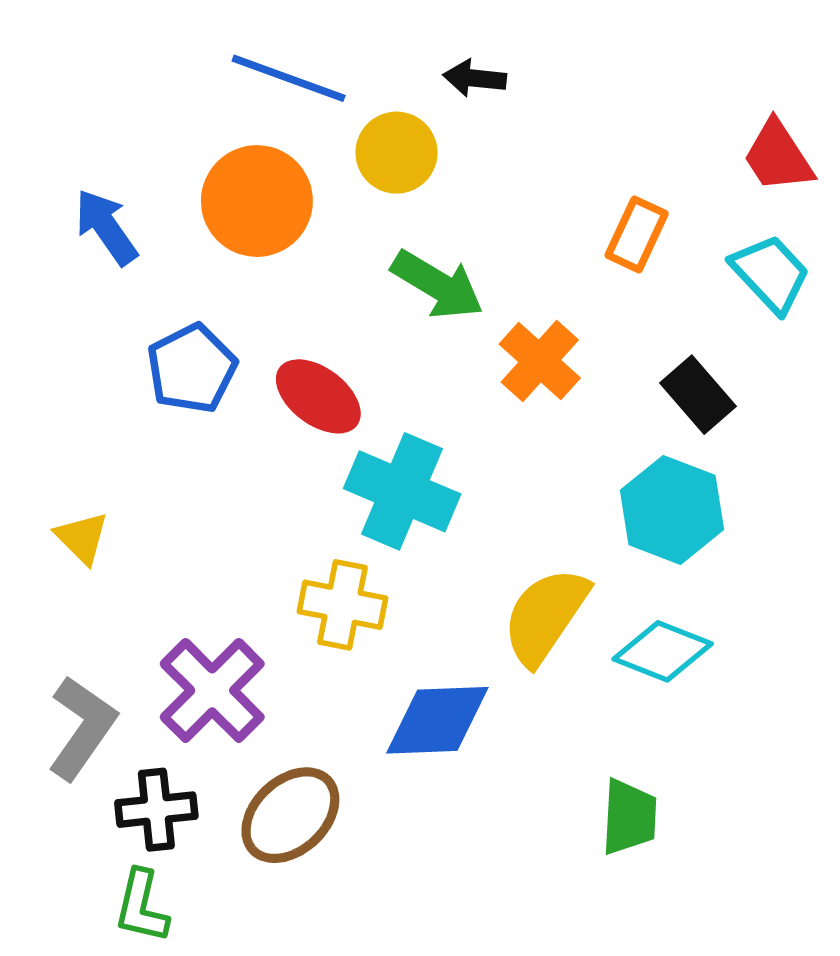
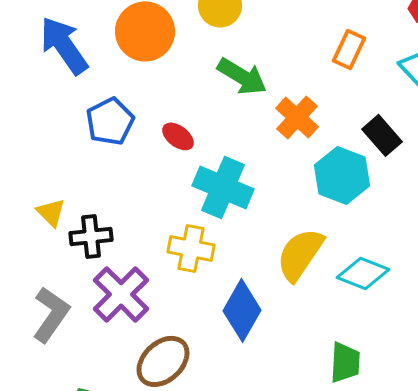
blue arrow: (106, 227) -> (64, 45), size x1.4
red ellipse: (318, 396) -> (178, 136), size x0.7
cyan hexagon: (672, 510) -> (342, 175), moved
blue diamond: (437, 720) -> (242, 310), turned -58
black cross: (156, 810) -> (91, 236), moved

